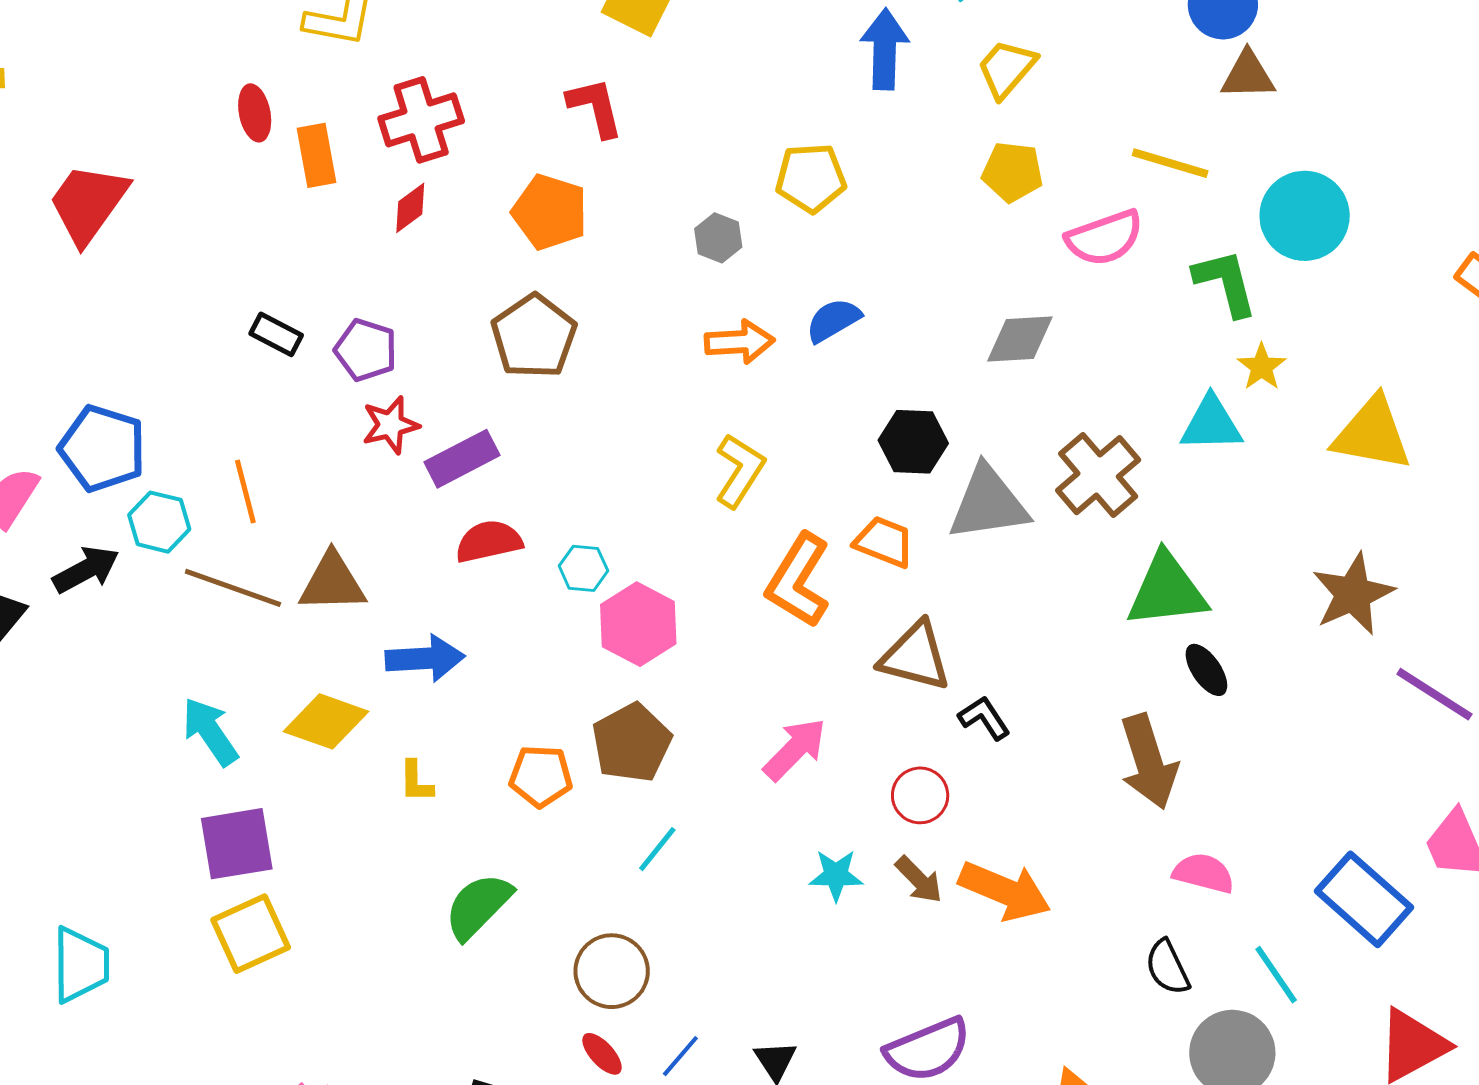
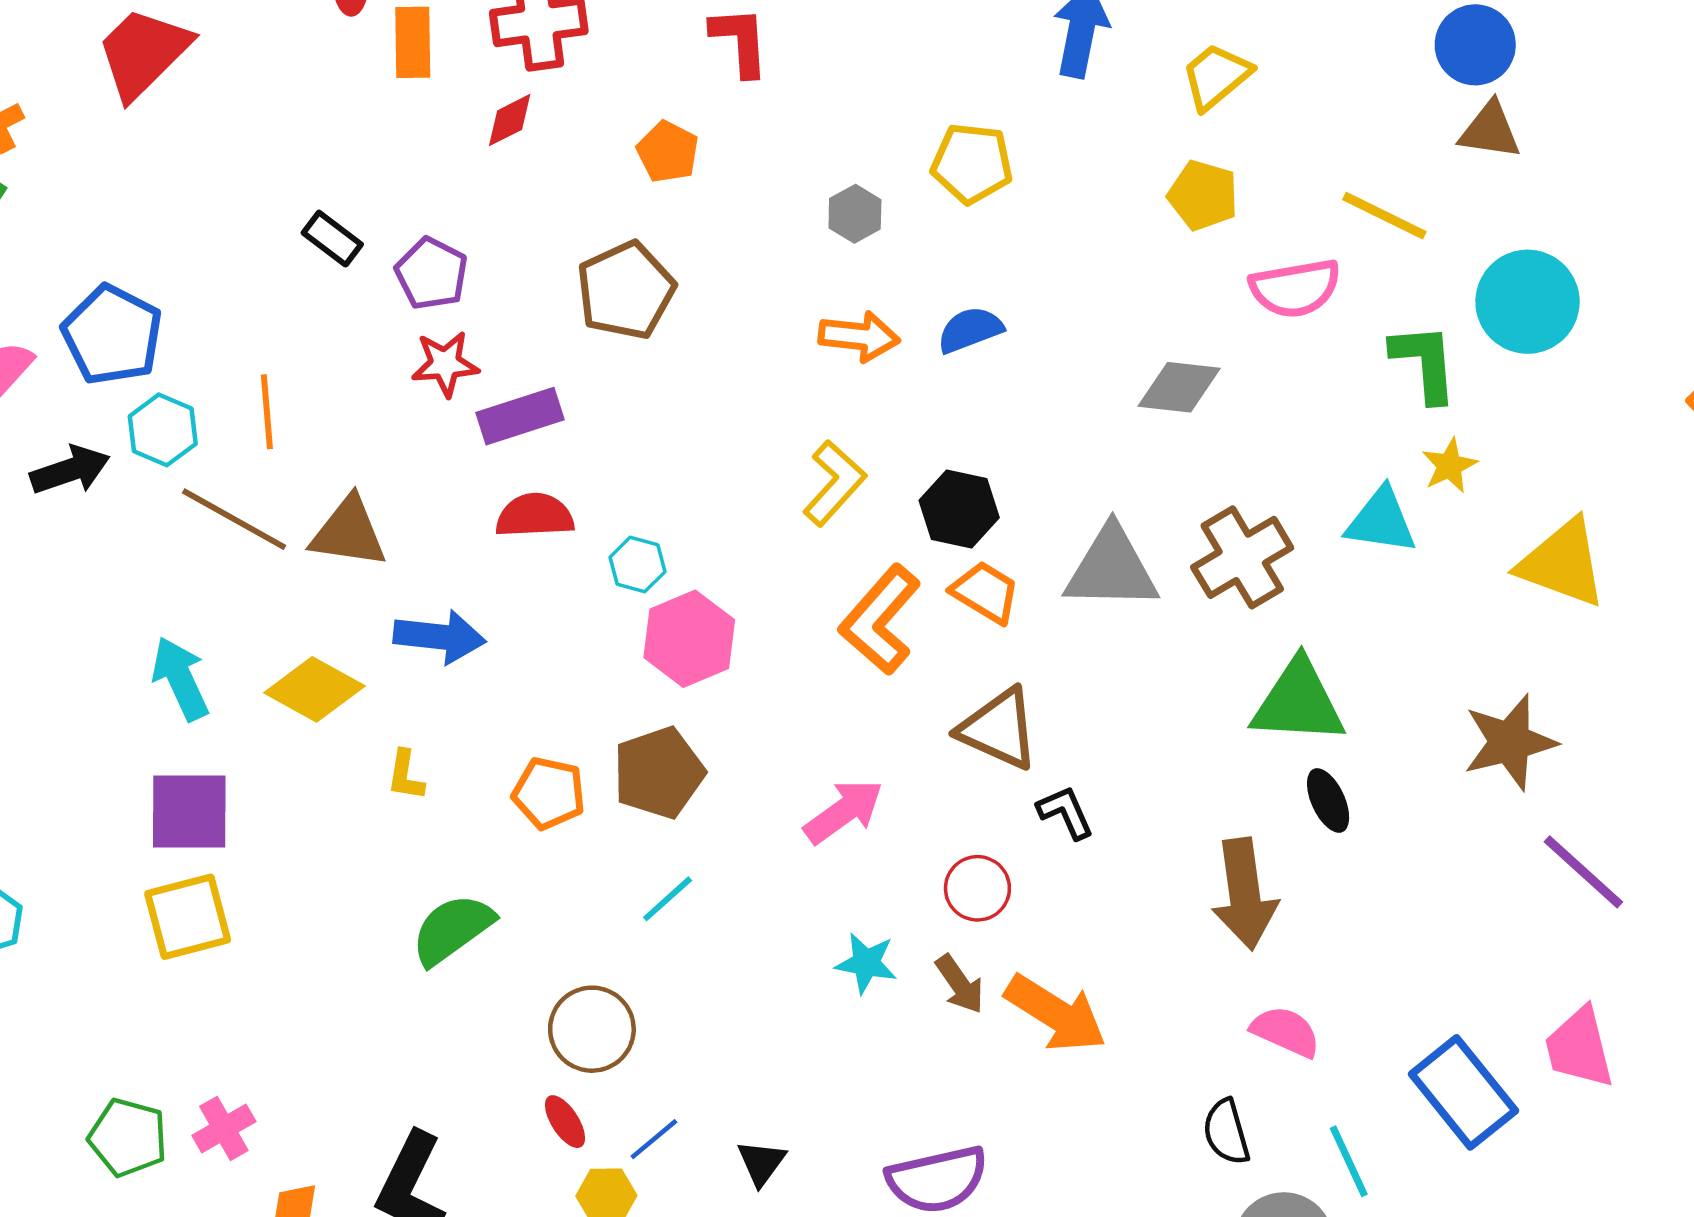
orange pentagon: (550, 212) -> (668, 152), size x0.7
black hexagon: (913, 442) -> (959, 509), moved

